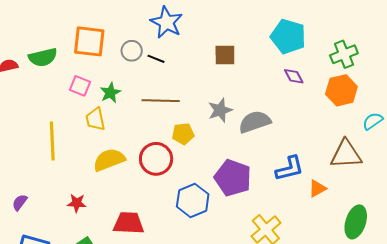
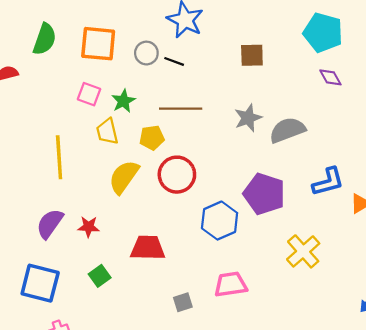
green semicircle: (43, 57) -> (45, 39), moved, turned -56
yellow pentagon: (183, 134) -> (152, 138), moved
yellow semicircle: (109, 160) -> (124, 177), turned -32
purple semicircle: (20, 202) -> (50, 224), moved, size x1.6

